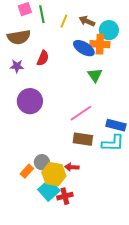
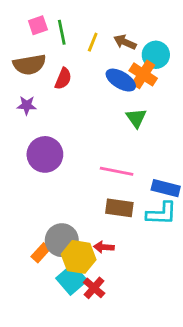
orange cross: (100, 44) -> (143, 74), turned 30
red semicircle: (43, 58) -> (63, 79), moved
pink line: (81, 113) -> (117, 171), turned 45
gray circle: (42, 162) -> (62, 240), size x1.5
red cross: (65, 196) -> (94, 288), turned -35

